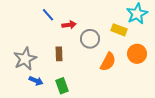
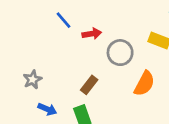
brown rectangle: (59, 54) -> (89, 85), moved, turned 40
gray star: (25, 59) -> (32, 80), size x0.6

